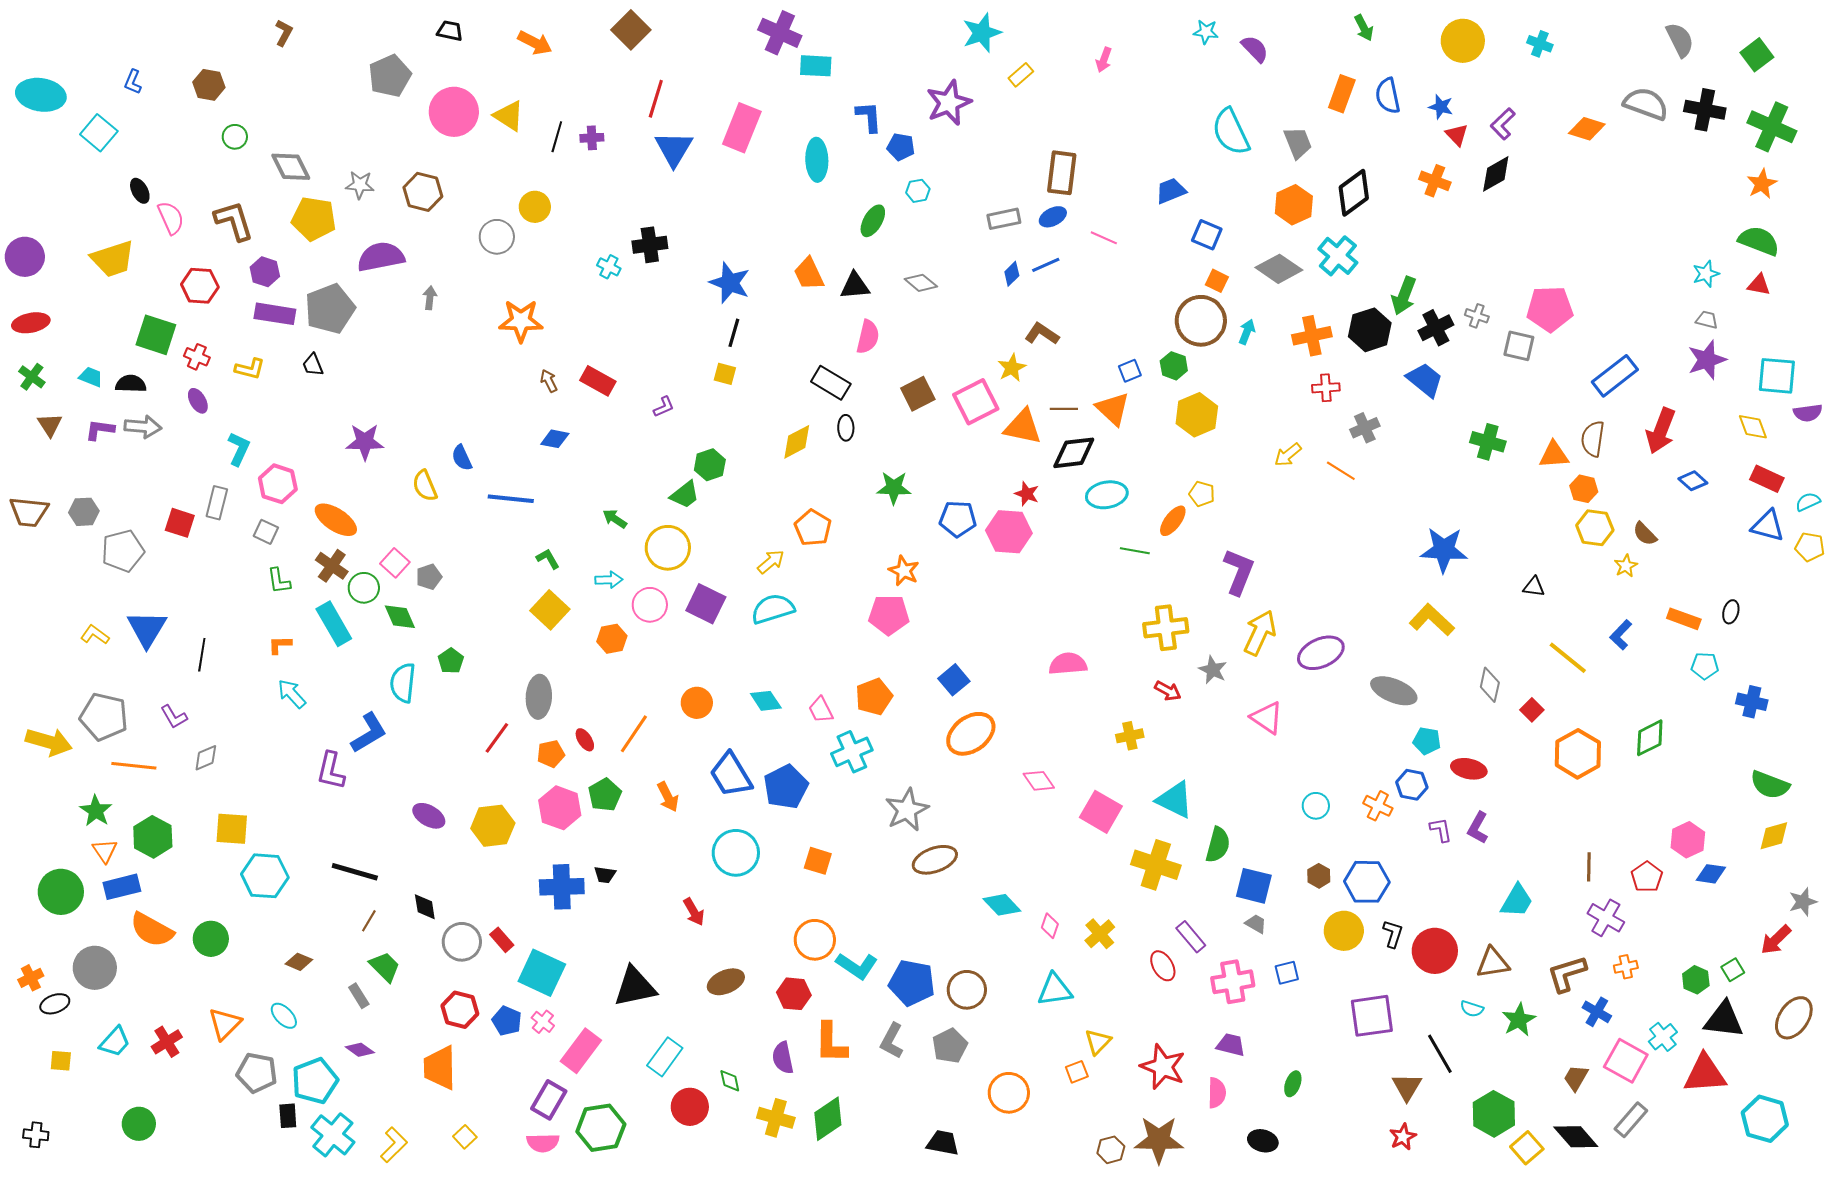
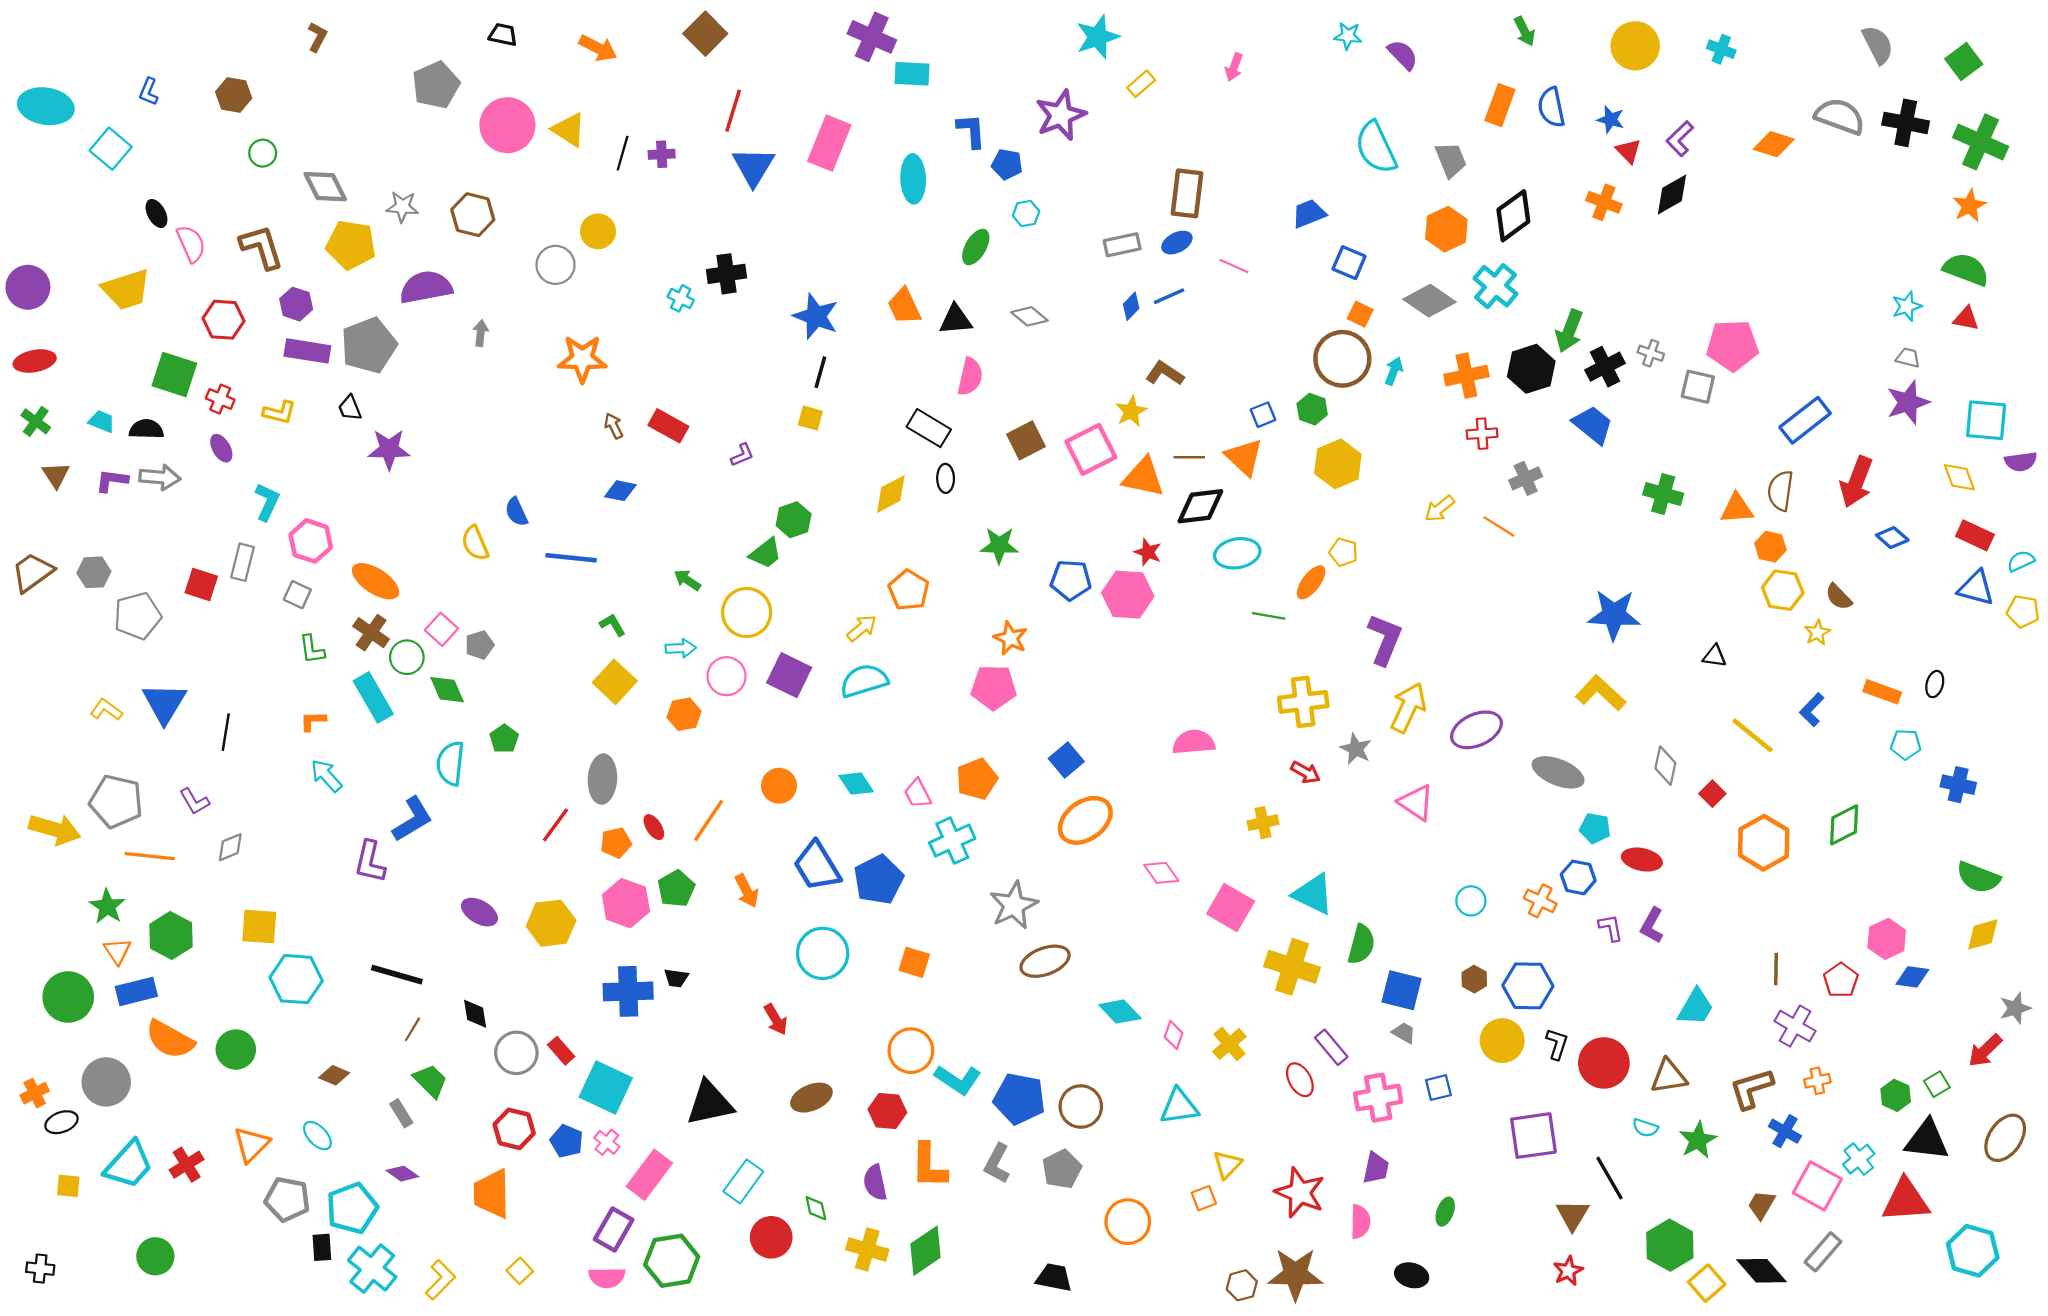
purple star: (365, 442) -> (389, 449), moved
brown trapezoid: (29, 512) -> (32, 572), turned 138
cyan trapezoid: (115, 1042) -> (129, 1165), size x1.4
purple trapezoid: (1231, 1045) -> (1376, 1168), turned 88

